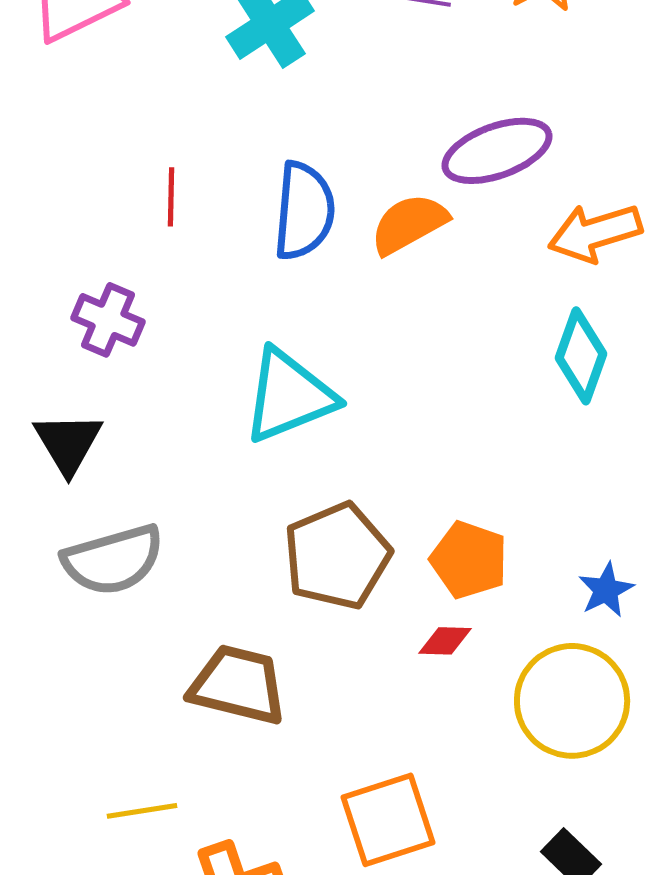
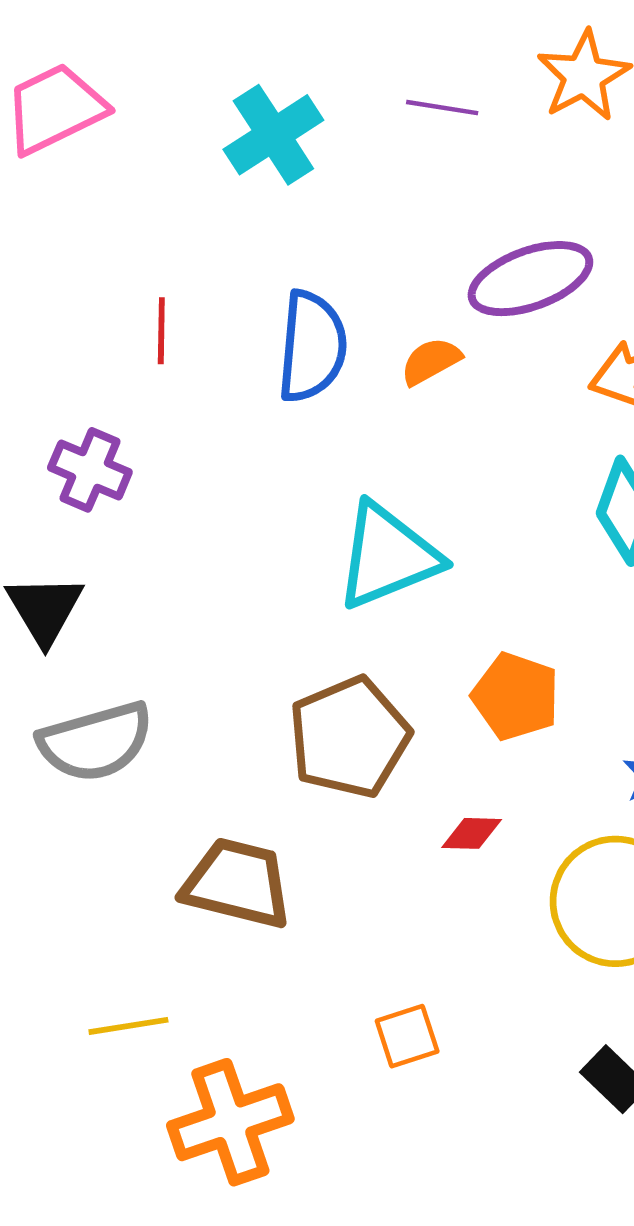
orange semicircle: (409, 224) -> (431, 361), size x0.7
cyan triangle: (289, 396) -> (388, 556), moved
orange pentagon: (469, 560) -> (516, 696), moved
orange square: (388, 820) -> (407, 1036), size x0.6

